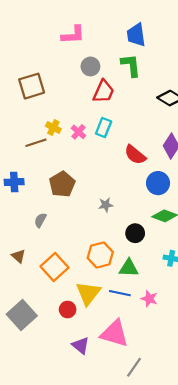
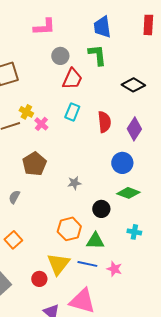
pink cross: (78, 132) -> (41, 124), moved
red semicircle: (135, 155) -> (104, 122), moved, turned -135
orange square: (54, 267) -> (13, 240), moved, size x0.7

